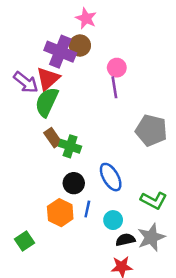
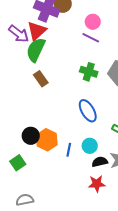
purple line: (114, 87) -> (91, 38), turned -54
green cross: (70, 146) -> (89, 72), moved
black circle: (74, 183) -> (31, 136), moved
blue line: (87, 209) -> (69, 150), moved

